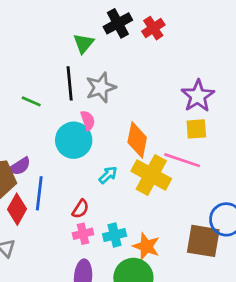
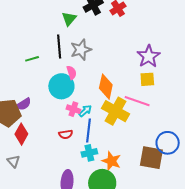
green line: (31, 101) -> (32, 59), turned -40
blue line: (39, 193) -> (88, 131), moved
red semicircle: (80, 209) -> (66, 134), turned 48
pink cross: (83, 234) -> (73, 109), moved, turned 32

